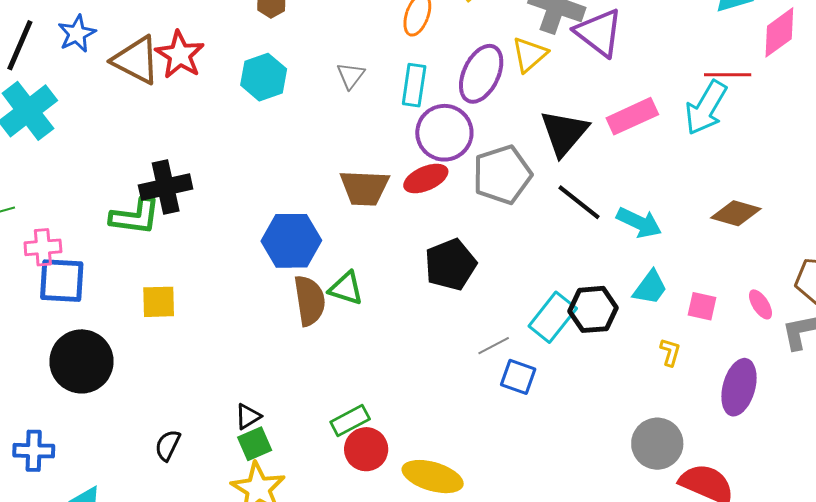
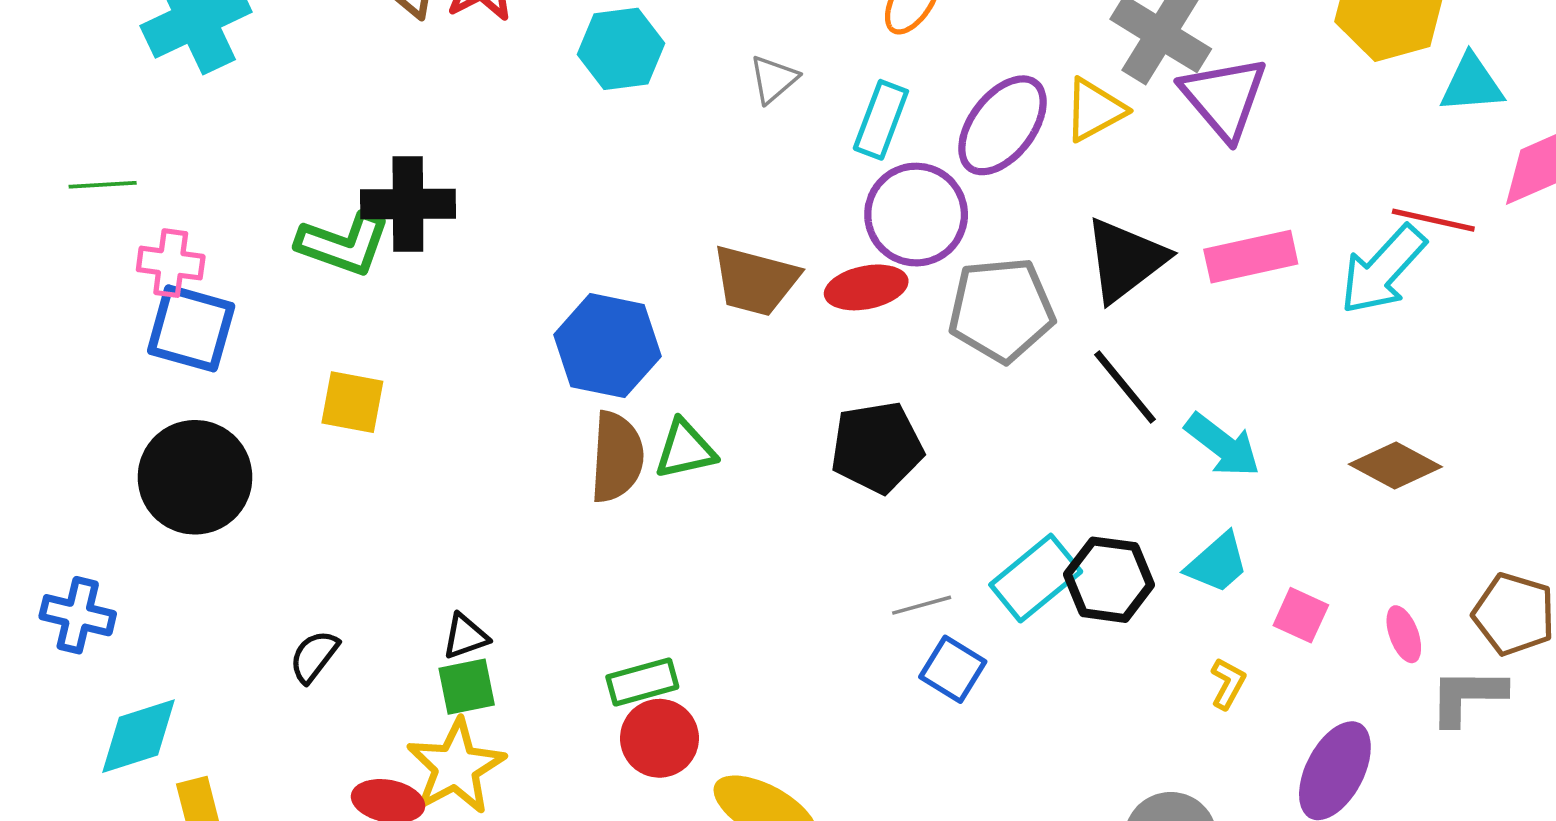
green triangle: (346, 288) -> (685, 449), turned -42

